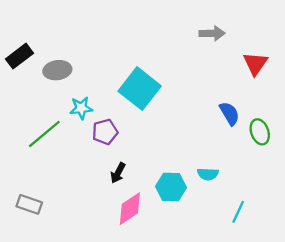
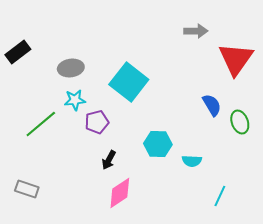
red triangle: (255, 64) -> (236, 59), size x1.5
gray ellipse: (57, 70) -> (71, 68), moved
cyan hexagon: (171, 187) -> (158, 144), moved

